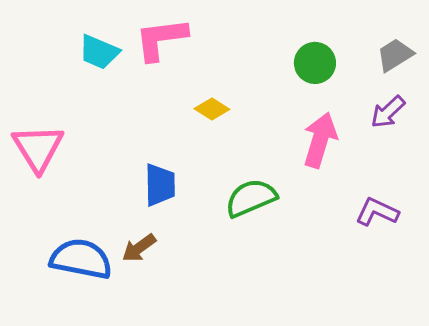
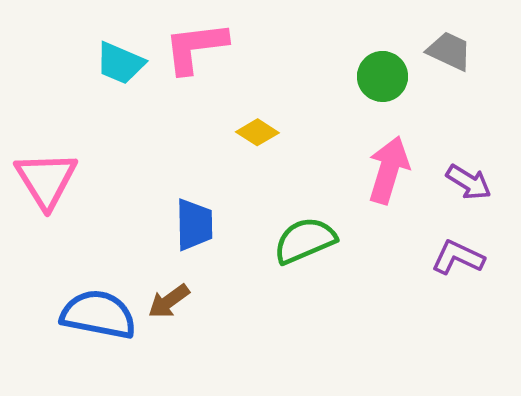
gray trapezoid: (395, 55) -> (449, 51), moved, turned 57
purple arrow: (388, 112) -> (469, 182), moved, turned -105

